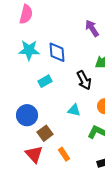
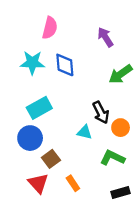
pink semicircle: (26, 14) -> (50, 28), moved
black arrow: (84, 80) -> (101, 112), moved
cyan rectangle: (45, 81) -> (39, 108), moved, size x1.5

